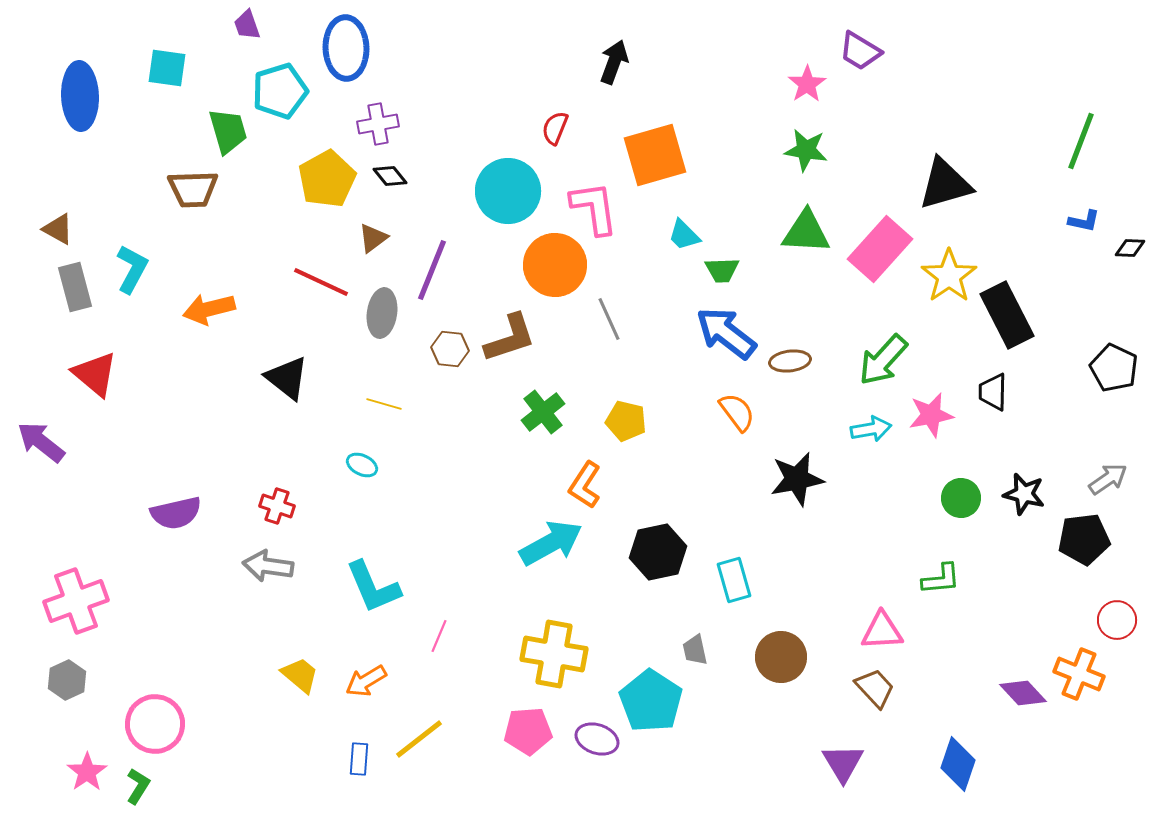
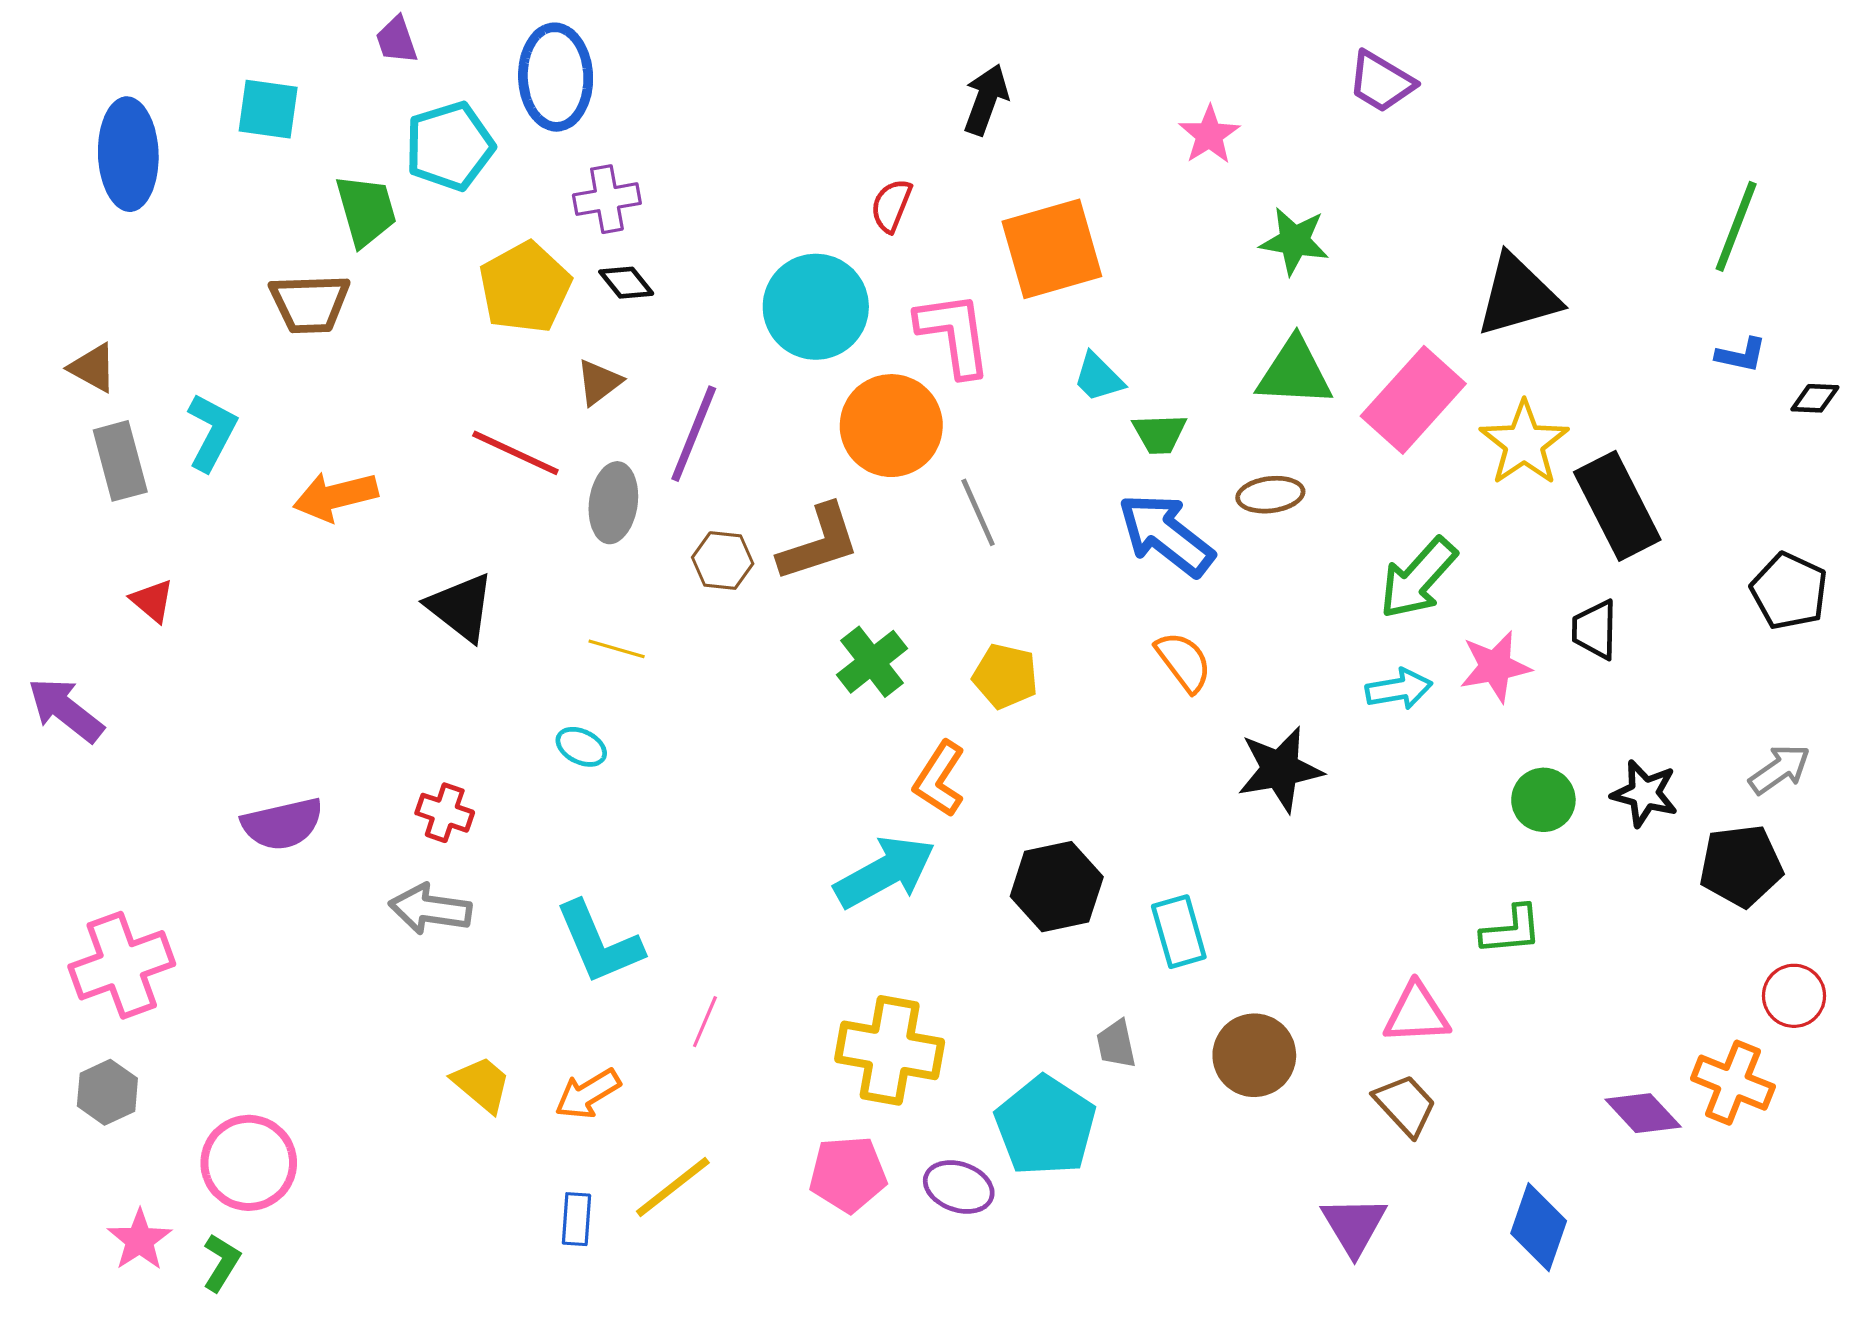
pink star: (807, 84) -> (1209, 135), moved
brown ellipse: (790, 361) -> (1270, 495), moved
red triangle: (95, 374) -> (152, 601), size x0.6

